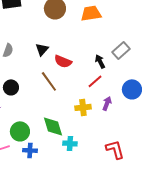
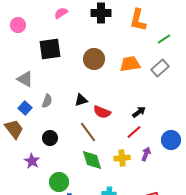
black triangle: (42, 49) -> (81, 100), turned 32
gray rectangle: (121, 50) -> (160, 68), moved
black arrow: (100, 61) -> (139, 112), turned 80
green diamond: (53, 126) -> (92, 160), moved

